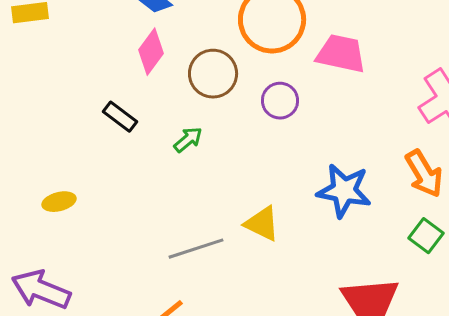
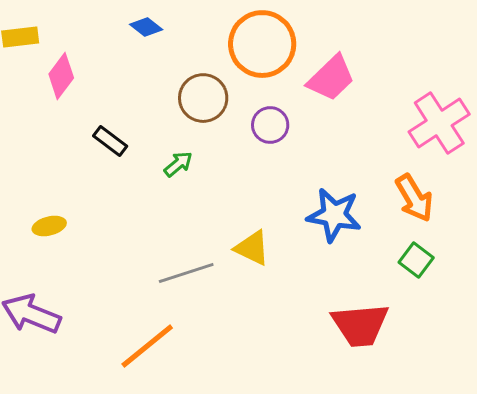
pink diamond: (151, 52) -> (61, 76), moved
pink trapezoid: (341, 54) -> (331, 78), turned 124

